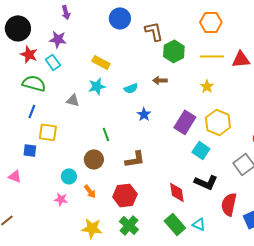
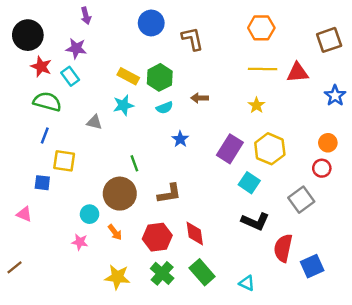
green hexagon: (174, 51) -> (160, 77), moved
brown circle: (94, 159) -> (120, 194), size x1.4
red diamond: (177, 192) -> (195, 233), moved
green rectangle: (175, 224) -> (202, 272), moved
cyan triangle: (199, 224) -> (247, 283), moved

